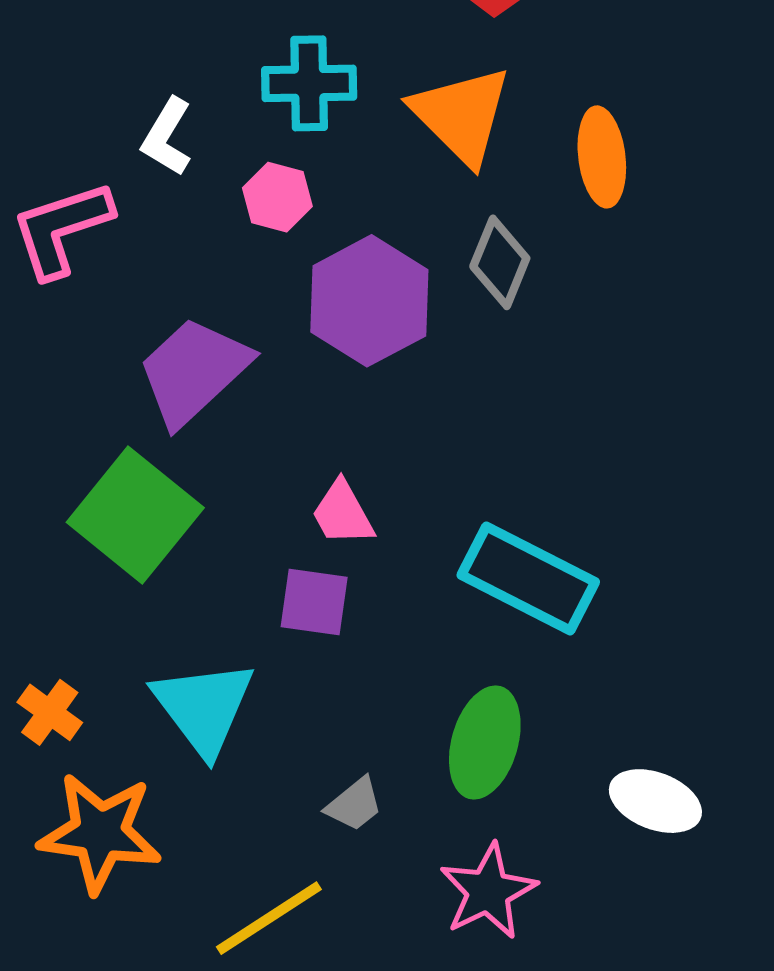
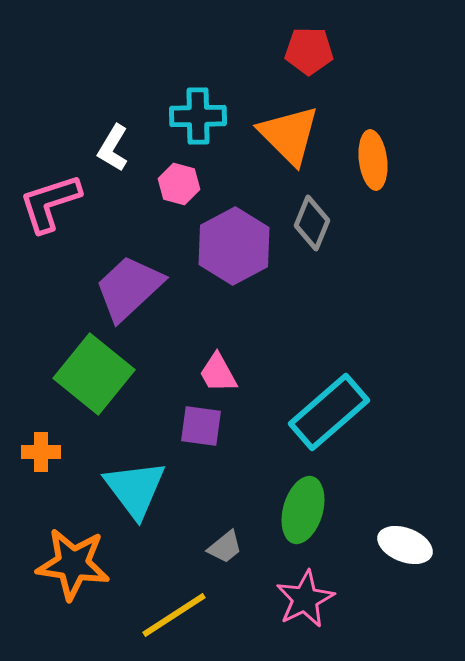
cyan rectangle: (528, 579) -> (329, 412), turned -68
orange cross: (50, 712) -> (41, 452), moved, turned -36

